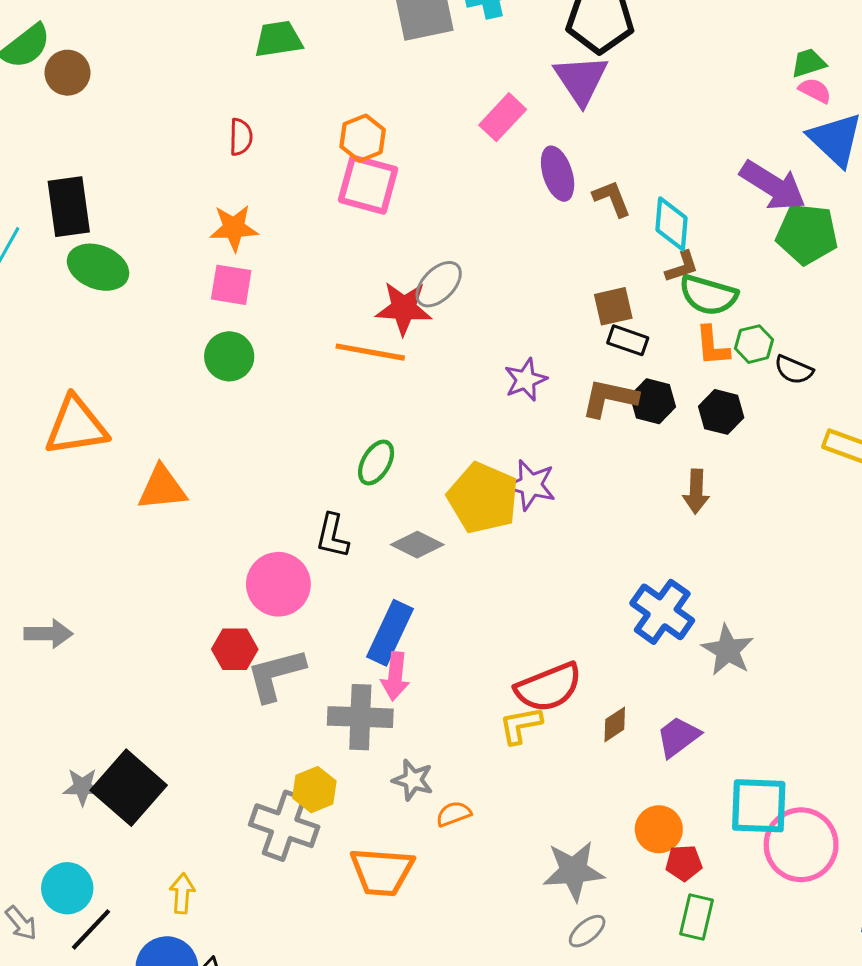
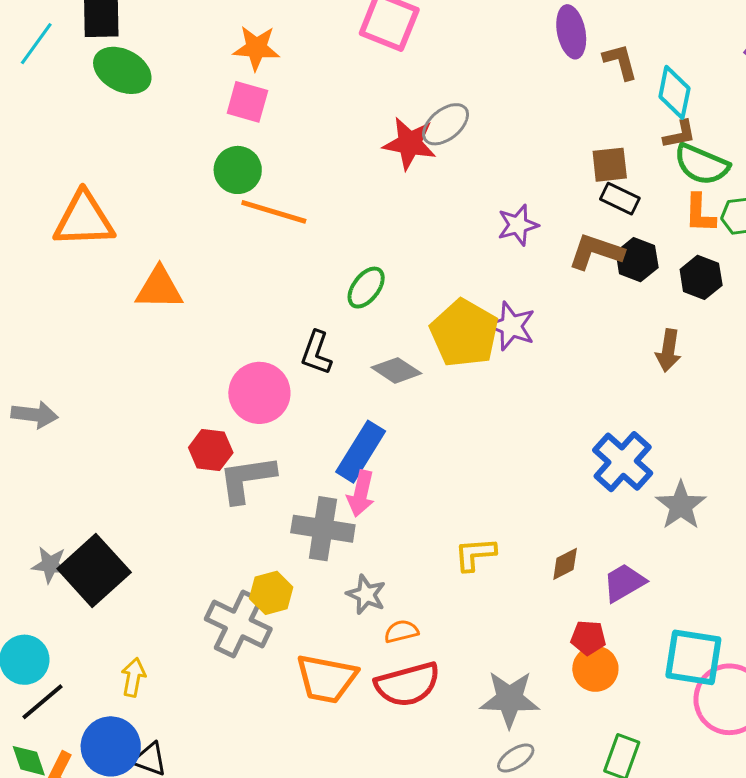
orange line: (370, 352) -> (274, 212), moved
red semicircle: (549, 687) -> (407, 684), moved
red pentagon: (684, 863) -> (588, 638), moved

